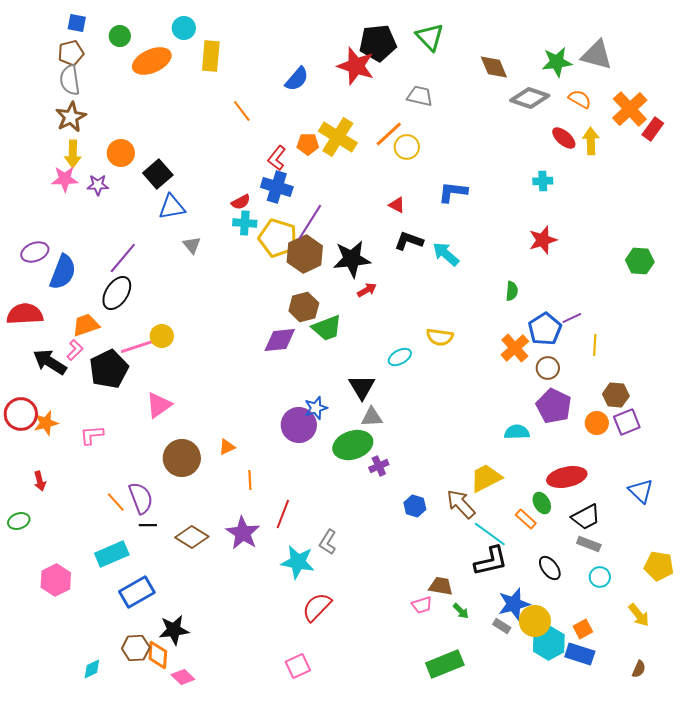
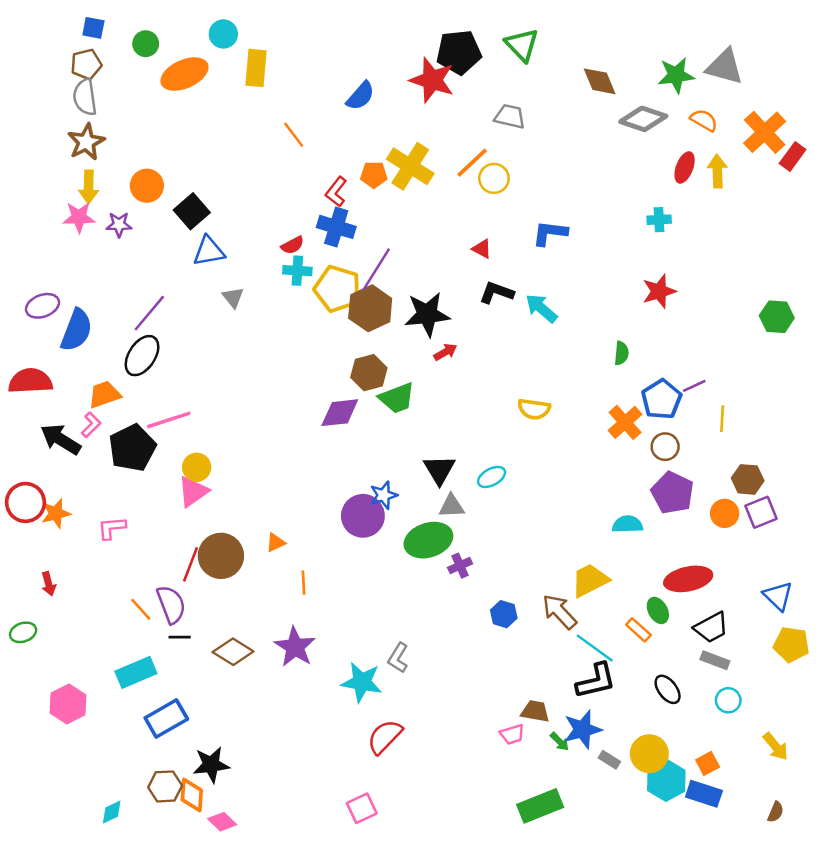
red ellipse: (564, 138) -> (685, 167), turned 70
yellow circle: (162, 336) -> (197, 467), moved
cyan ellipse: (400, 357) -> (492, 477), moved
red line: (283, 514) -> (191, 564), moved
yellow pentagon: (659, 566) -> (791, 644), moved
blue star: (514, 604) -> (583, 729), moved

